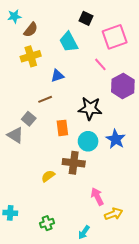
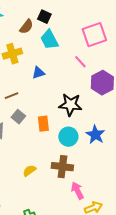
black square: (86, 18) -> (44, 17), moved
brown semicircle: (31, 30) -> (26, 27), moved
brown line: (45, 99) -> (11, 96), moved
gray square: (29, 119) -> (18, 117), moved
brown cross: (74, 163) -> (62, 167), moved

